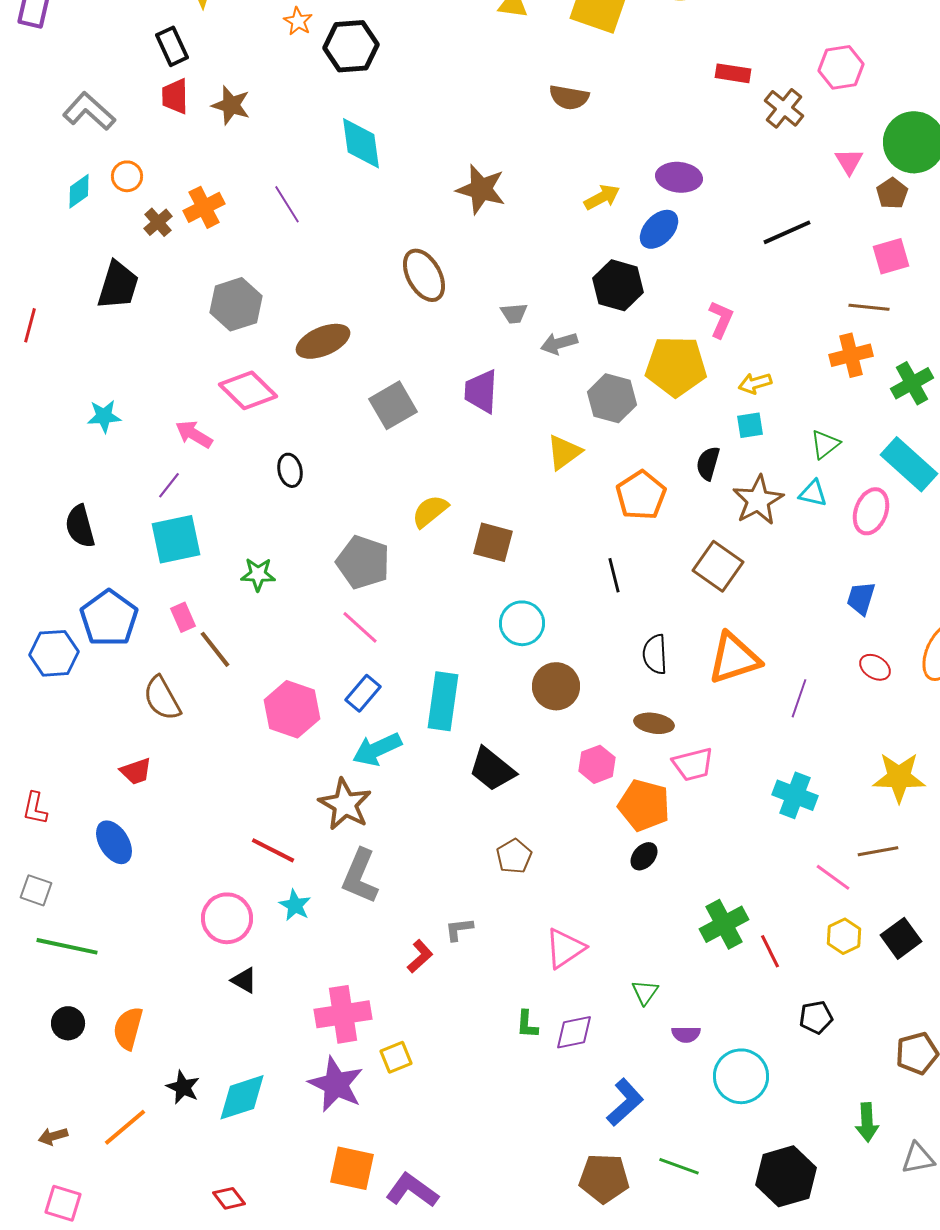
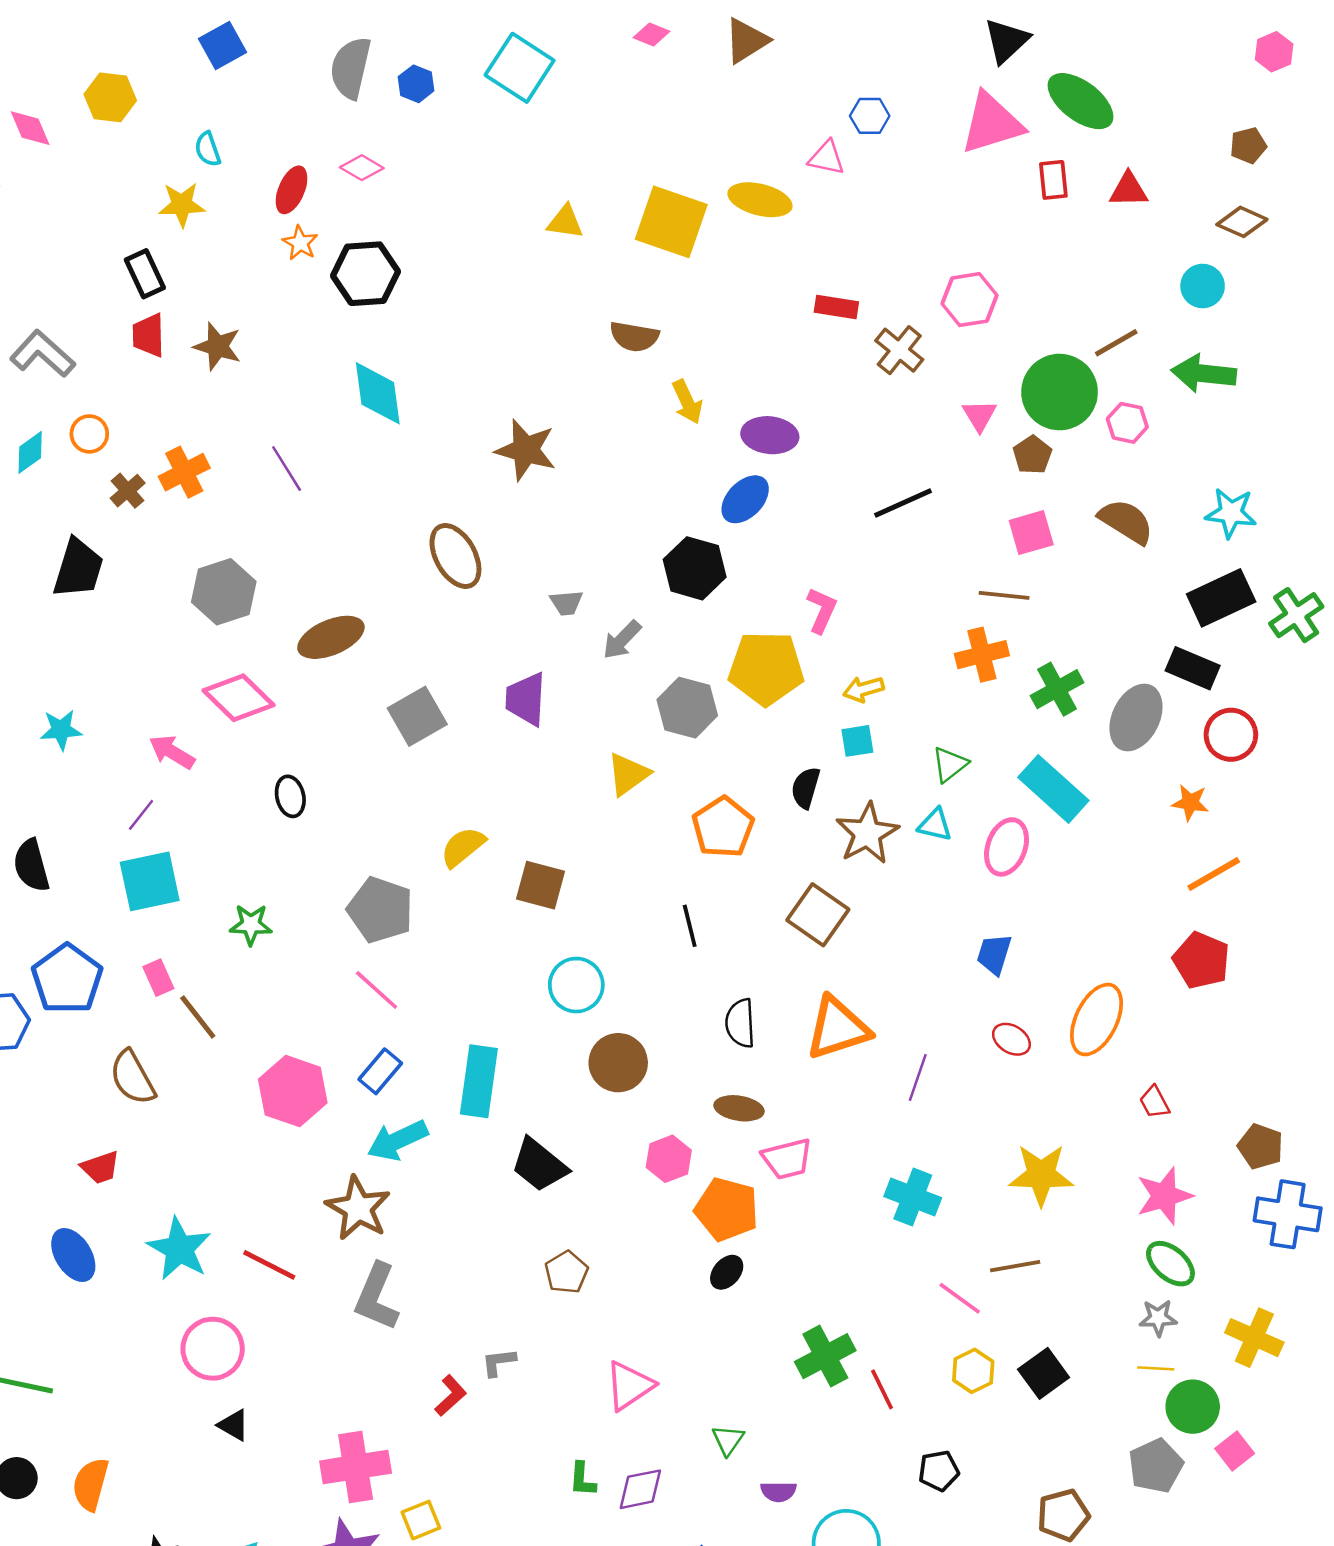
yellow arrow: (602, 197) -> (687, 402), moved, turned 93
gray arrow: (559, 343) -> (622, 640), turned -30
cyan star: (295, 905) -> (179, 1249), moved, size x1.6

